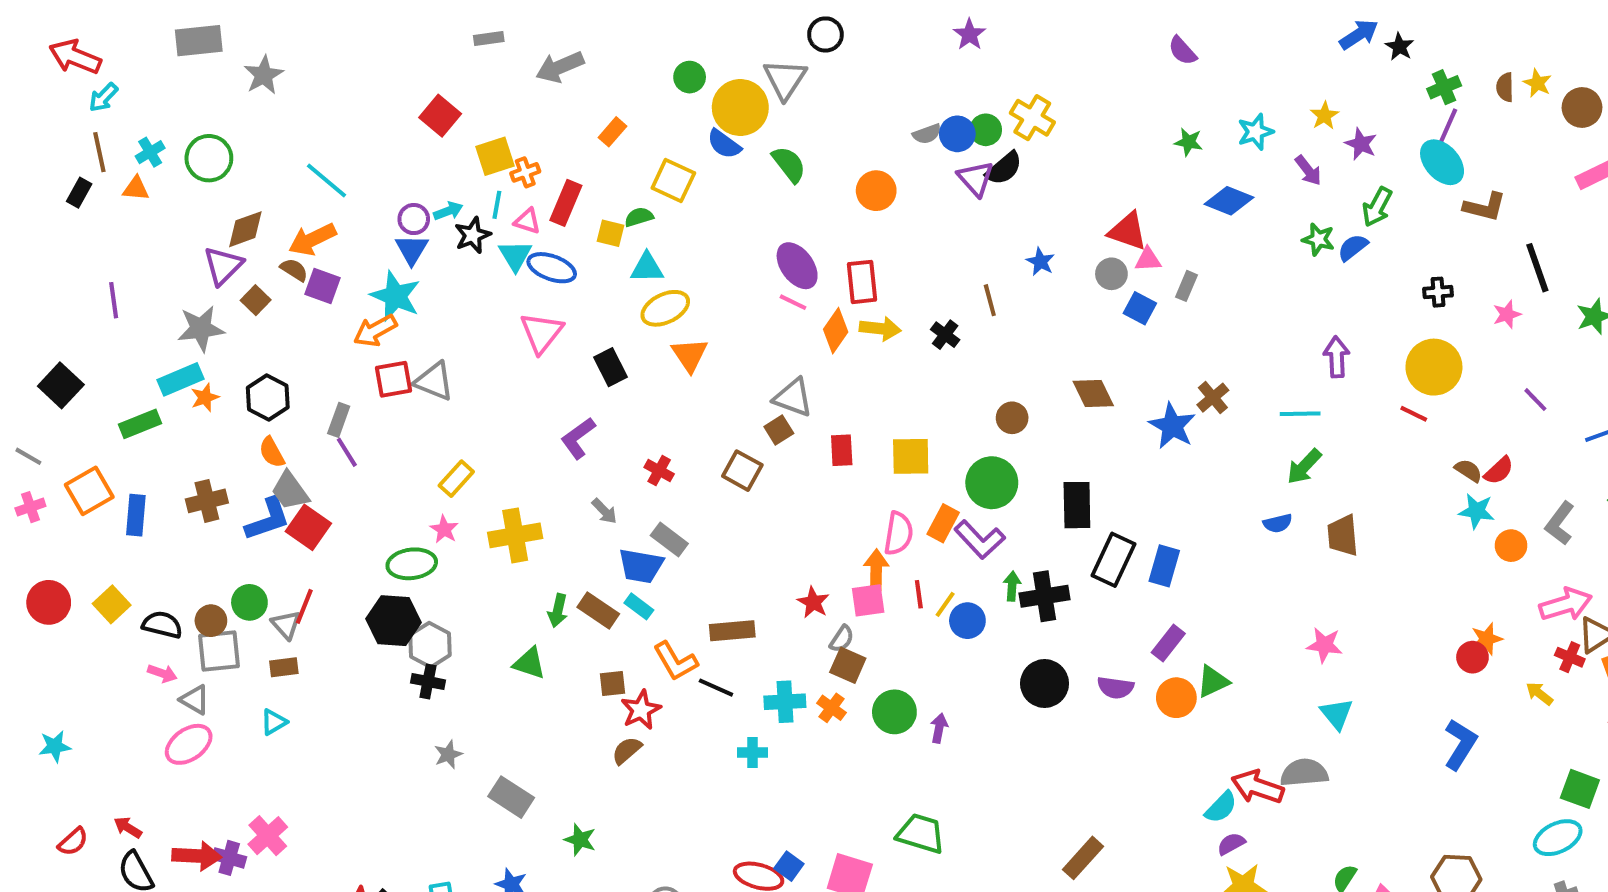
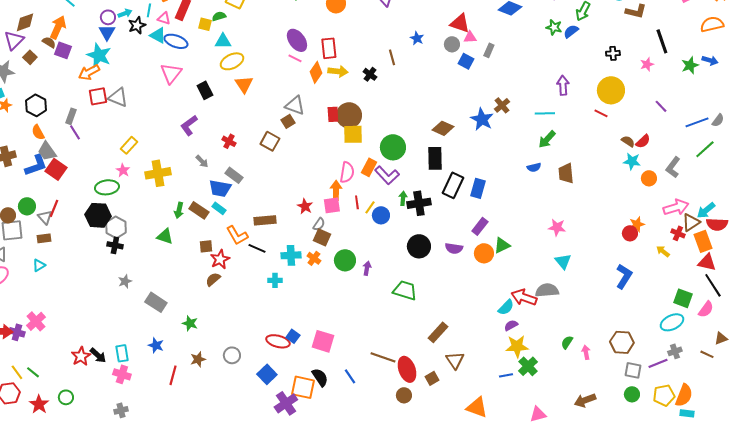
orange arrow: (312, 239) -> (58, 27), turned 140
cyan triangle: (515, 256) -> (158, 35), turned -30
brown diamond: (1093, 393) -> (443, 128), moved, turned -40
brown circle: (1012, 418) -> (349, 115), moved, size x1.6
red rectangle: (842, 450) -> (333, 114), moved
green trapezoid: (921, 834) -> (405, 290), moved

